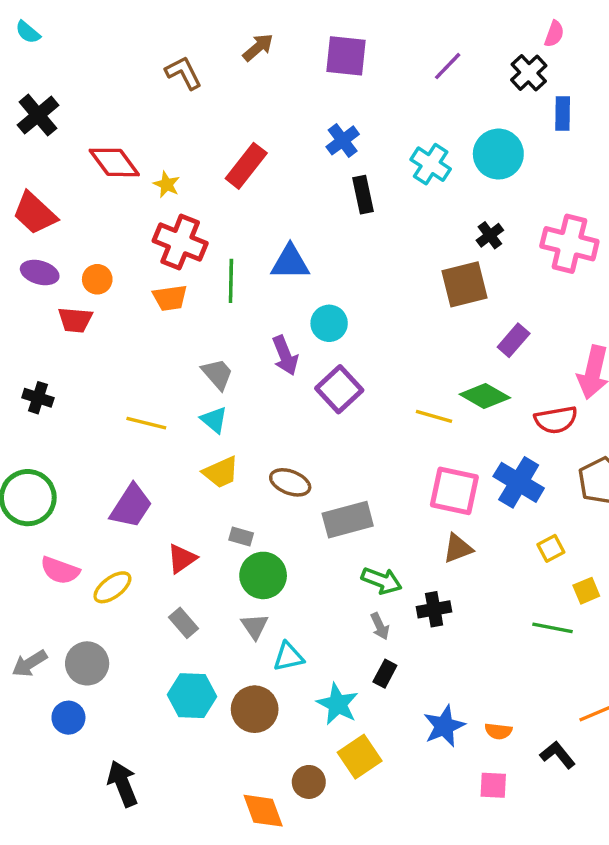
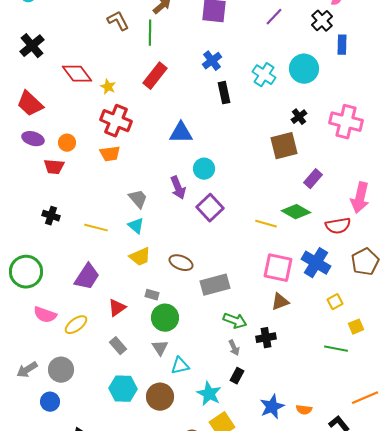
green line: (231, 281) -> (150, 33), moved
black cross: (38, 398) -> (51, 216), moved

